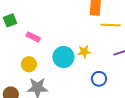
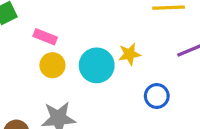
yellow circle: (29, 64) -> (52, 65), moved

